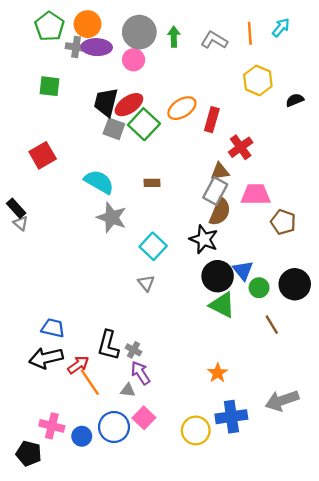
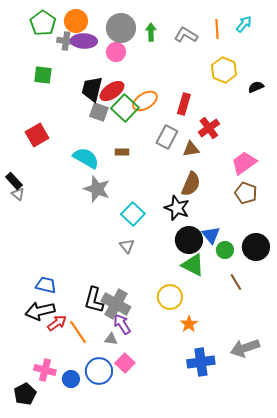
orange ellipse: (182, 108) -> (145, 101), moved
brown rectangle: (152, 183) -> (122, 152), moved
gray rectangle: (215, 191) -> (167, 137), moved
pink trapezoid: (256, 194) -> (244, 163), moved, turned -36
gray cross: (134, 350) -> (116, 304), size x2.0
red arrow: (78, 365) -> (57, 323), moved
yellow circle: (196, 430) -> (170, 297), moved
black pentagon: (29, 453) -> (25, 394), turned 30

